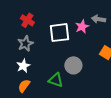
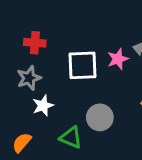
red cross: (27, 20) -> (35, 43), turned -32
white star: (23, 66) -> (43, 106), moved

